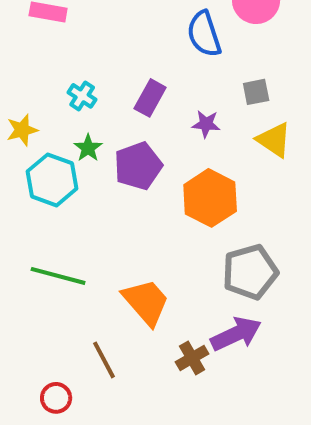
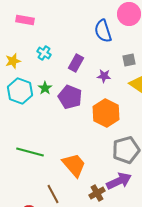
cyan cross: (82, 96) -> (44, 53), moved
yellow star: (22, 130) -> (13, 61), moved
purple pentagon: (138, 166) -> (70, 97), turned -30
cyan hexagon: (52, 180) -> (20, 91), moved

